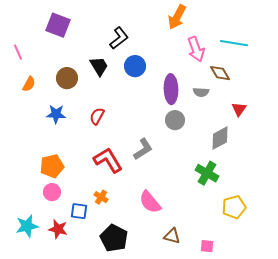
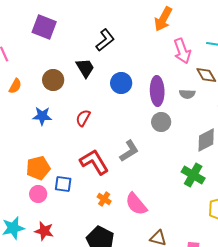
blue circle: (135, 66) -> (121, 83), moved
orange cross: (101, 197) -> (104, 199), moved
blue square: (79, 211) -> (63, 184), moved

